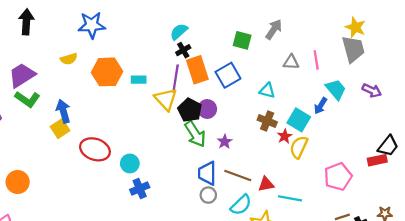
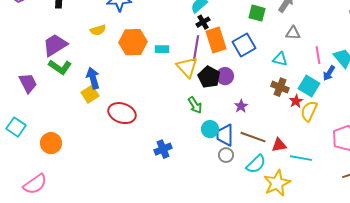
pink line: (316, 60) -> (318, 55), moved
gray triangle: (291, 62) -> (293, 33), moved
green arrow: (195, 134) -> (195, 105), moved, size x0.7
cyan circle: (130, 163) -> (210, 129), moved

